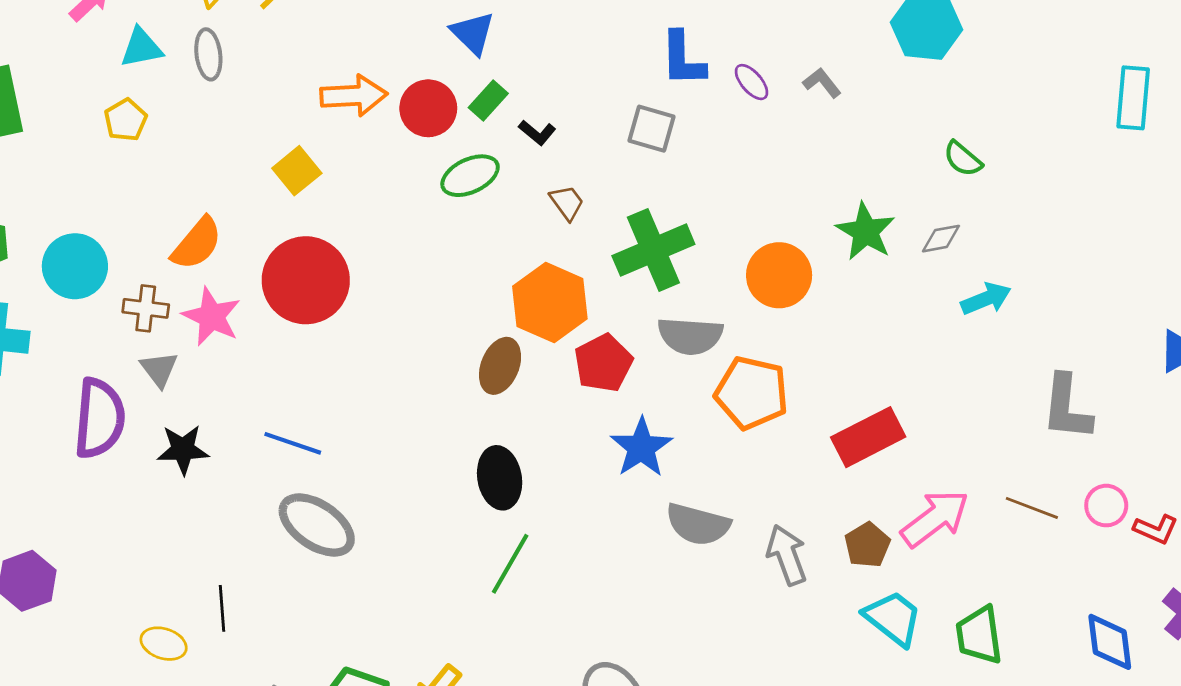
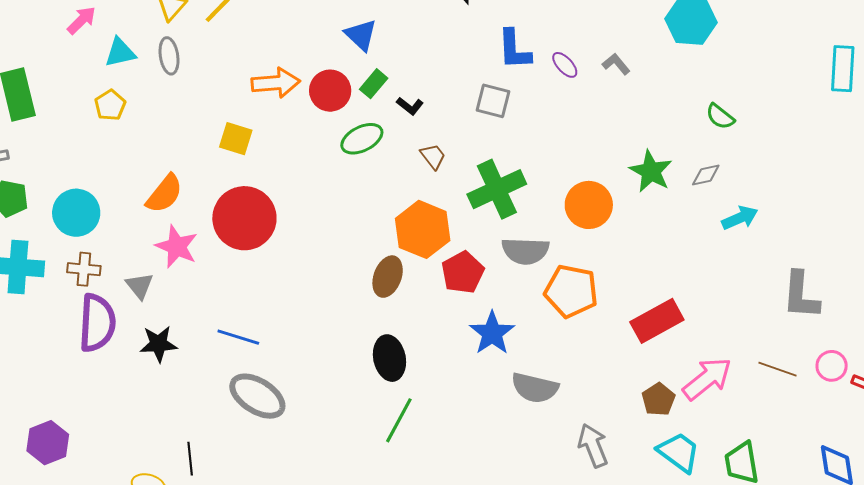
yellow square: (297, 171) -> (236, 139), turned -32
brown cross: (146, 308) -> (84, 269), moved
gray arrow: (787, 555) -> (593, 446), moved

